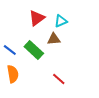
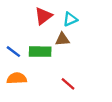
green rectangle: (34, 50) -> (40, 52), turned -42
orange semicircle: (13, 74) -> (17, 78), turned -84

